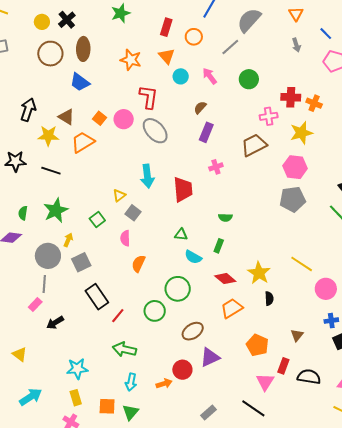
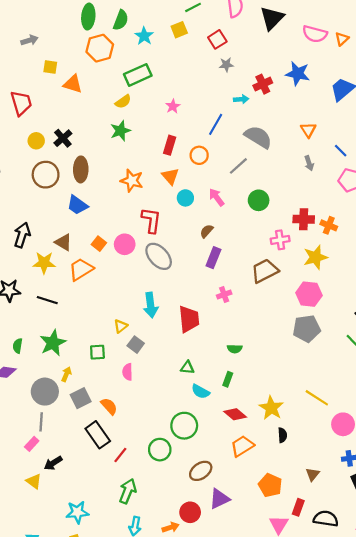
gray semicircle: (249, 20) -> (258, 137), turned 80
green square: (97, 220) -> (97, 352), turned 35
orange semicircle: (138, 264) -> (109, 406), moved, turned 114
green arrow: (124, 349) -> (128, 491), turned 100
yellow triangle: (20, 354) -> (34, 481), moved

